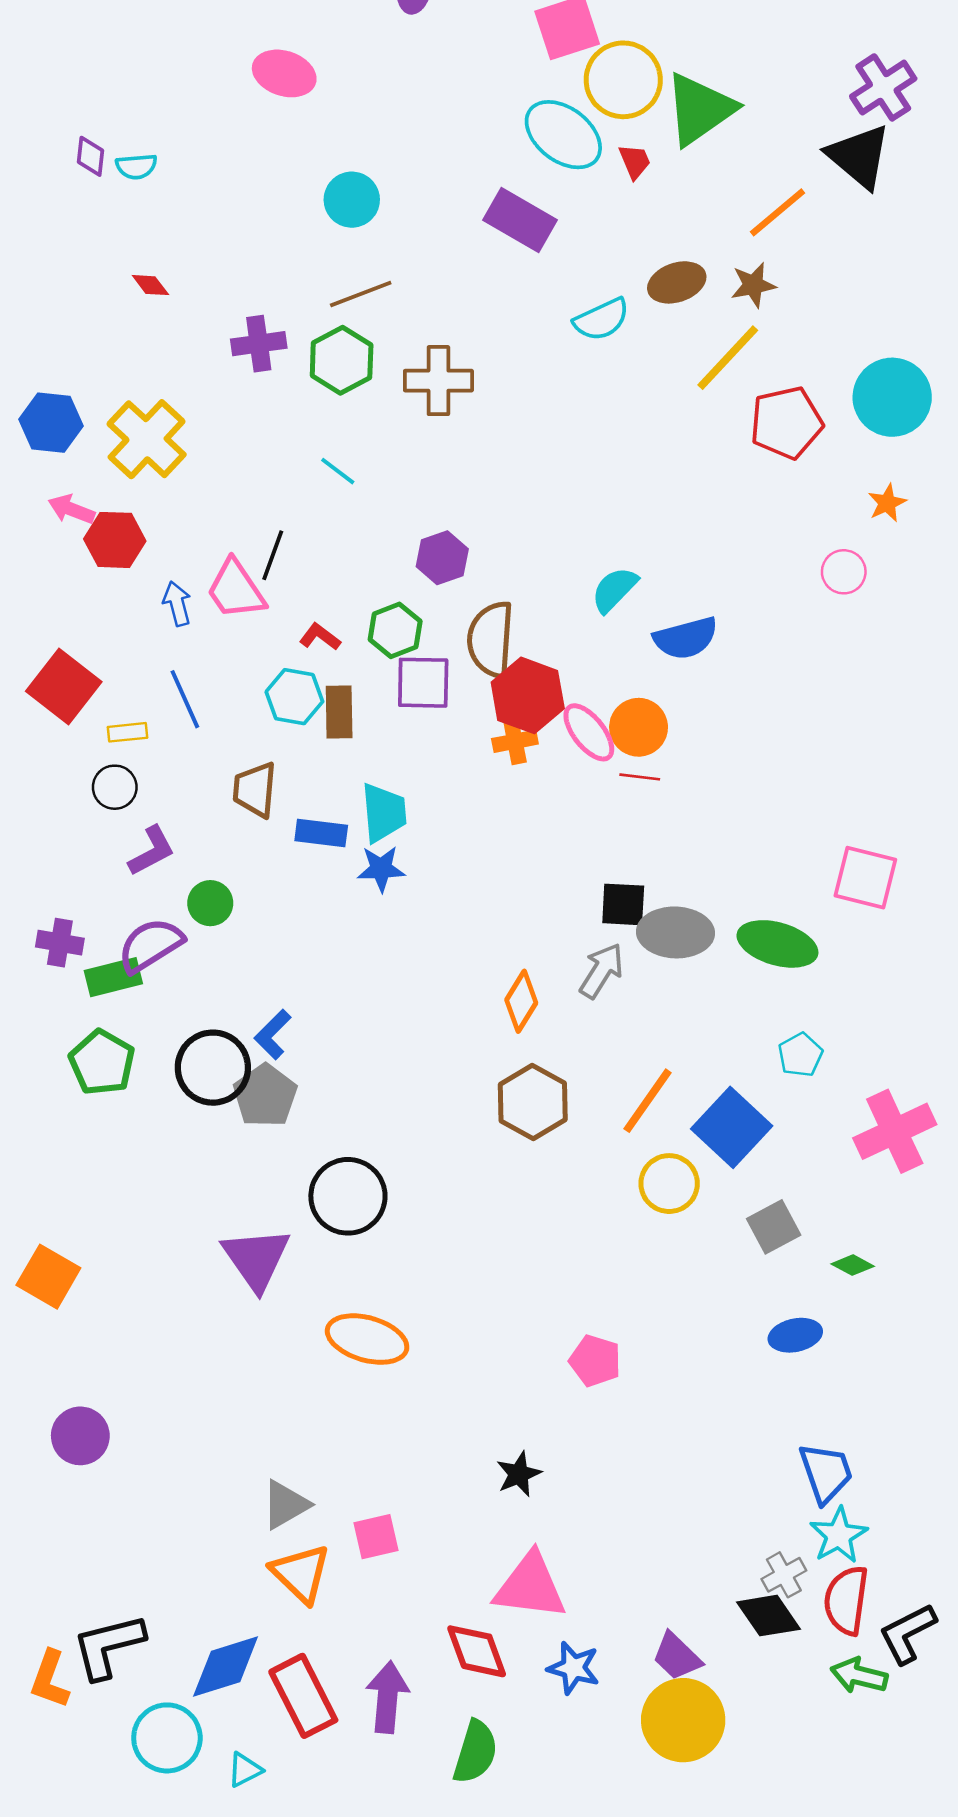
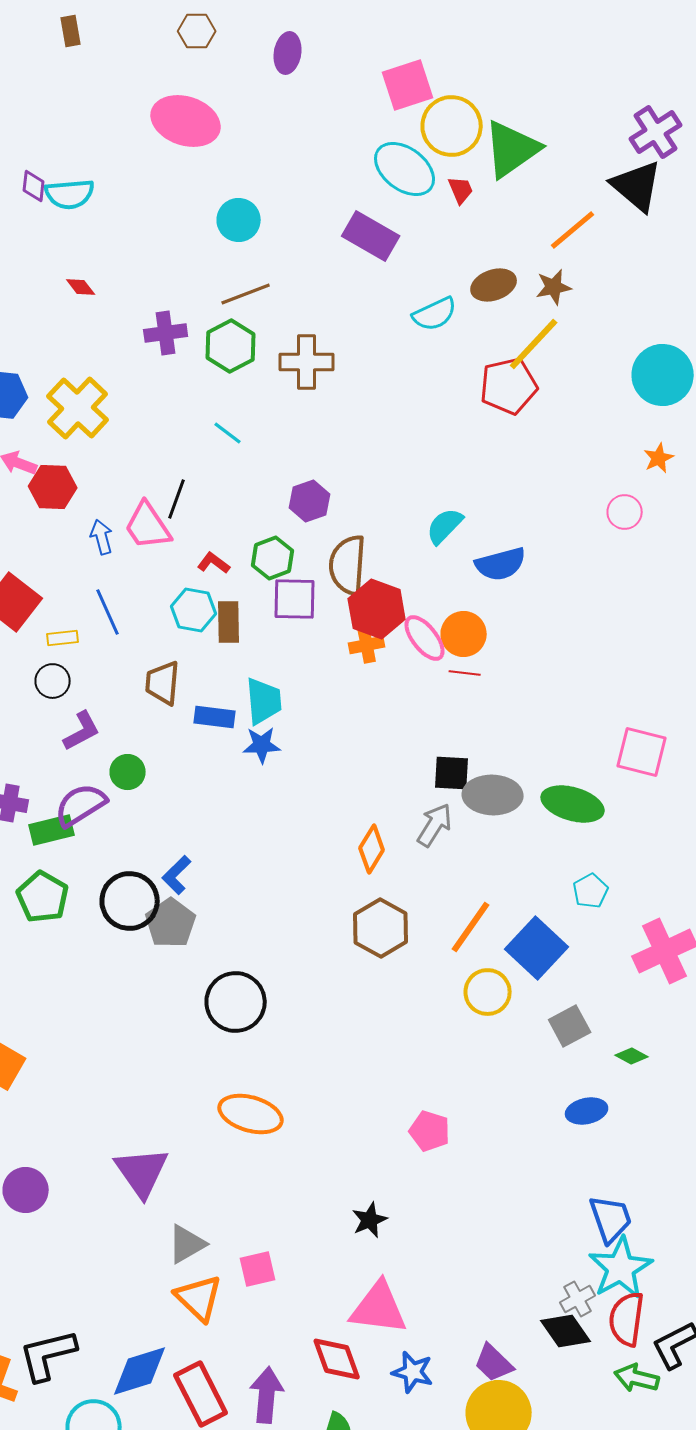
pink ellipse: (284, 73) -> (186, 121), size x1.4
cyan semicircle: (136, 166) -> (70, 194), size x1.5
red pentagon: (786, 423) -> (509, 386), moved
purple triangle: (256, 1259) -> (142, 1172), moved
cyan star: (839, 1535) -> (621, 1268), size x1.4

